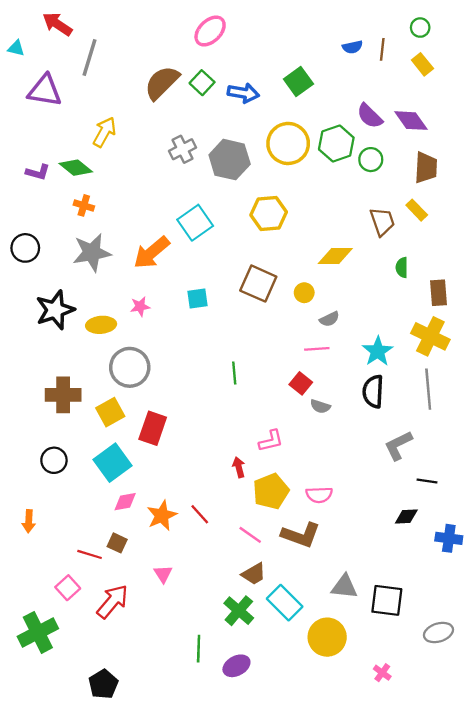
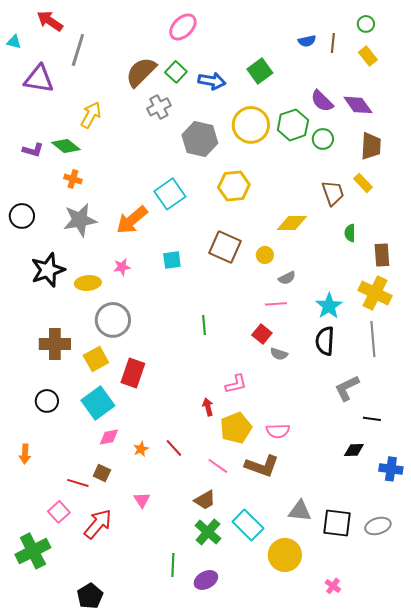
gray cross: (183, 149) -> (159, 107), moved
orange star: (162, 515) -> (141, 449), size x0.6
brown trapezoid: (254, 574) -> (205, 500), moved
gray ellipse: (439, 632) -> (378, 526), moved

